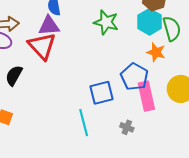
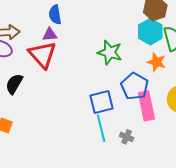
green star: (106, 22) -> (110, 52), moved
purple triangle: (49, 26) -> (50, 34), size x0.7
cyan line: (84, 123) -> (101, 128), moved

